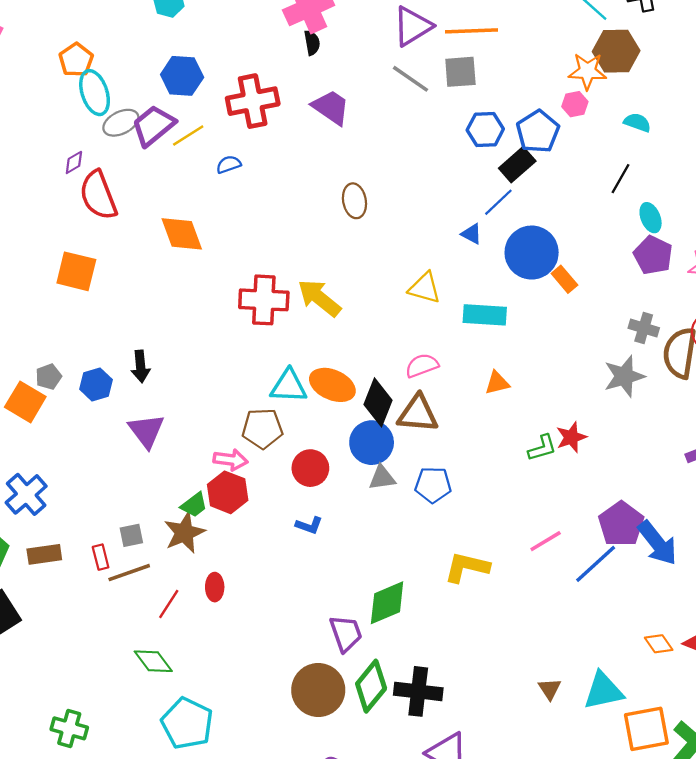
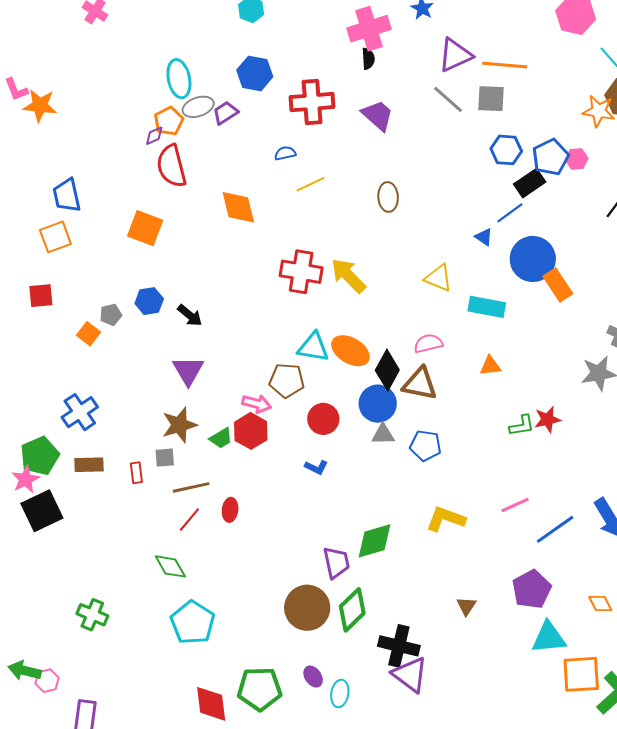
orange pentagon: (76, 60) -> (169, 121), moved
pink hexagon: (575, 104) -> (577, 159), moved
purple trapezoid: (153, 126) -> (225, 113), size x0.7
yellow line: (188, 135) -> (310, 184), moved
orange rectangle: (564, 279) -> (558, 285), size x1.4
black arrow: (141, 366) -> (190, 315), turned -52
blue hexagon: (96, 384) -> (149, 301), moved
orange square: (25, 402) -> (89, 334), size x0.7
purple pentagon: (621, 524) -> (532, 589), moved
brown star: (184, 533) -> (179, 425), moved
brown line: (129, 573) -> (191, 487), moved
brown triangle: (550, 689) -> (466, 606), moved
black cross: (418, 691) -> (399, 646), moved

